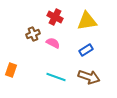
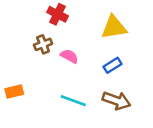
red cross: (55, 17) -> (57, 14), moved
orange rectangle: (11, 70) -> (14, 92), turned 56

